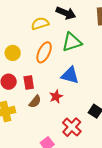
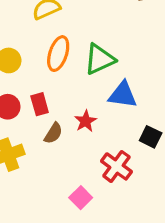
green triangle: (72, 42) -> (100, 59), moved
blue triangle: (70, 75) -> (123, 95), moved

